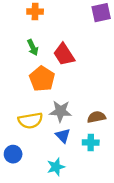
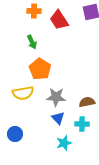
red trapezoid: (64, 54) -> (59, 20), moved
yellow semicircle: (30, 120) -> (23, 93), moved
cyan star: (56, 167) -> (64, 143), moved

